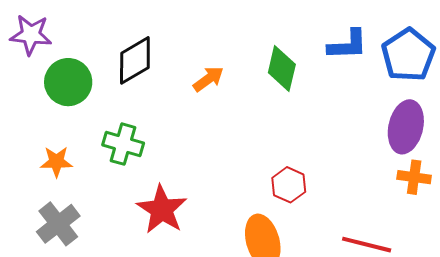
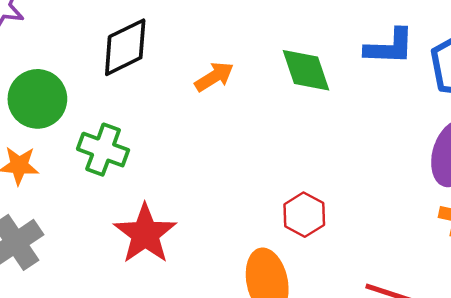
green diamond: (282, 69) -> (306, 70), turned -36
green circle: (68, 82) -> (37, 99), moved

